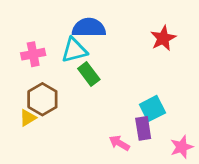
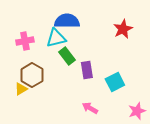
purple rectangle: (143, 128) -> (87, 70), moved

